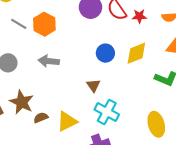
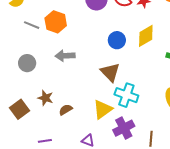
brown triangle: (93, 86) -> (110, 72), size x1.5
brown star: (22, 102) -> (45, 98), size x0.7
yellow triangle: (67, 121) -> (103, 109), moved

